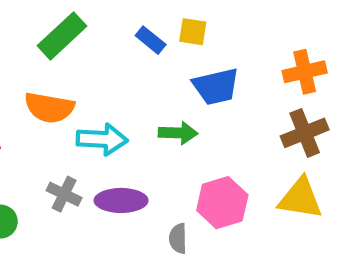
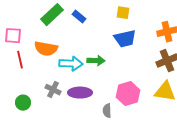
yellow square: (193, 32) -> (123, 13), moved
blue rectangle: (151, 40) -> (79, 17), moved
green arrow: (178, 133) -> (96, 61), moved

